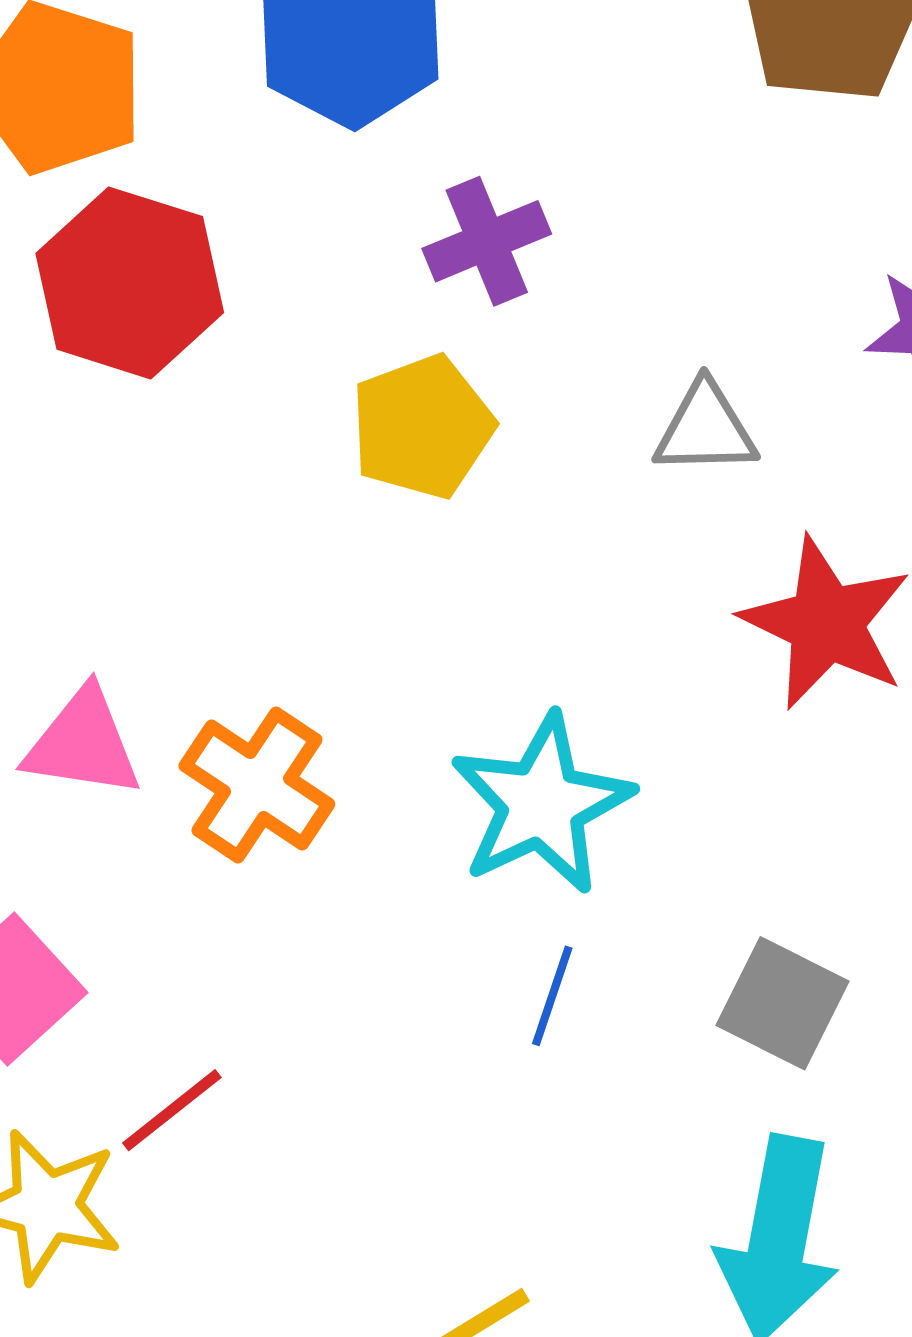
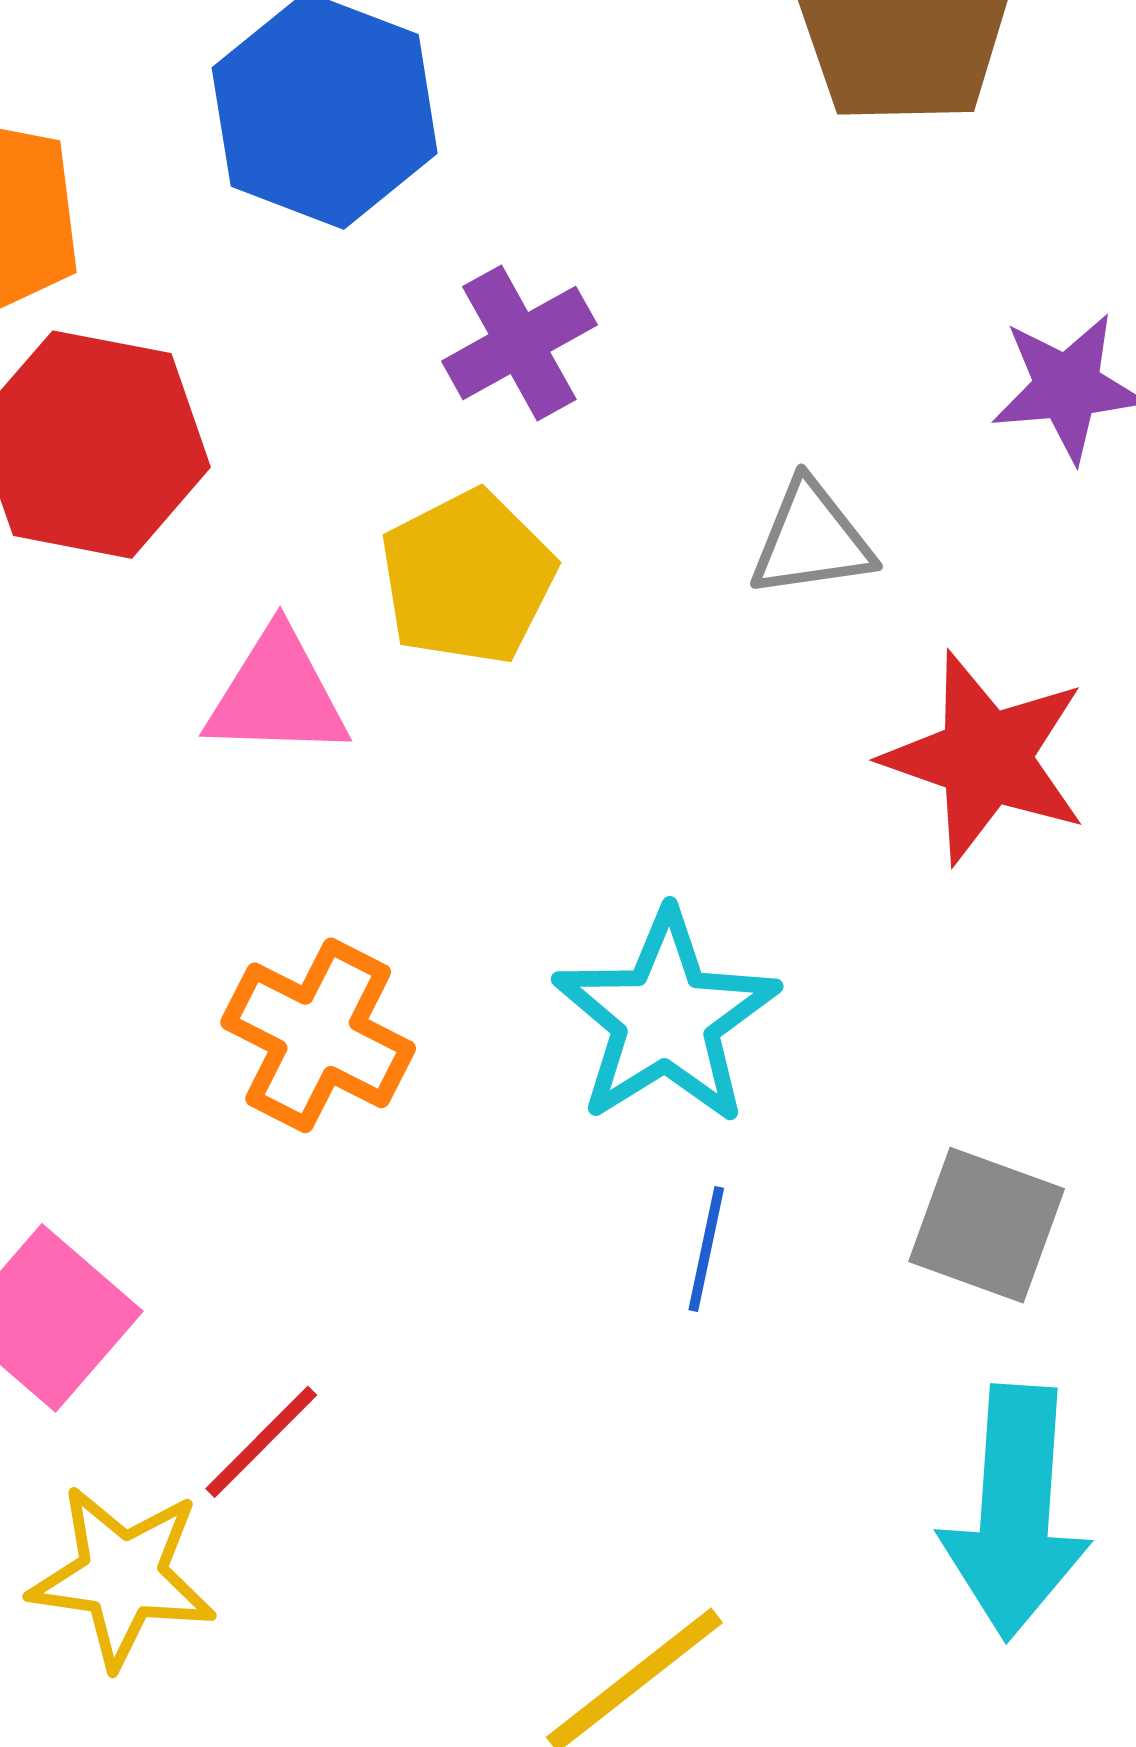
pink triangle: (83, 743) -> (277, 695), moved

